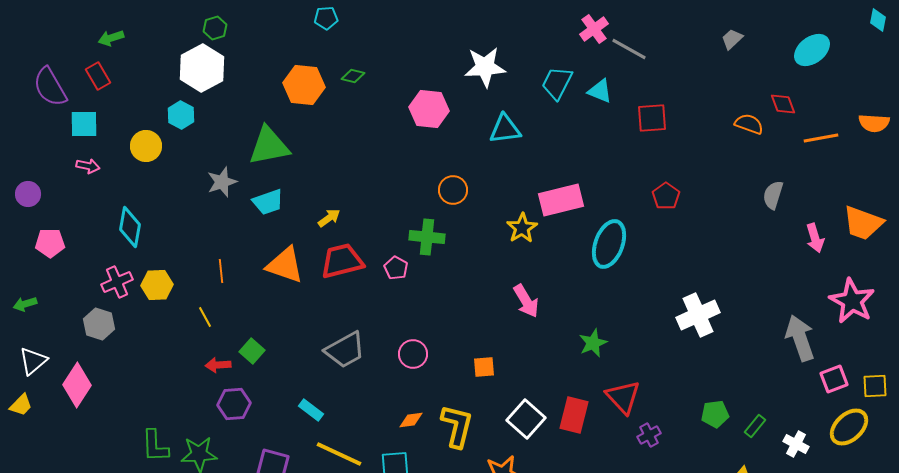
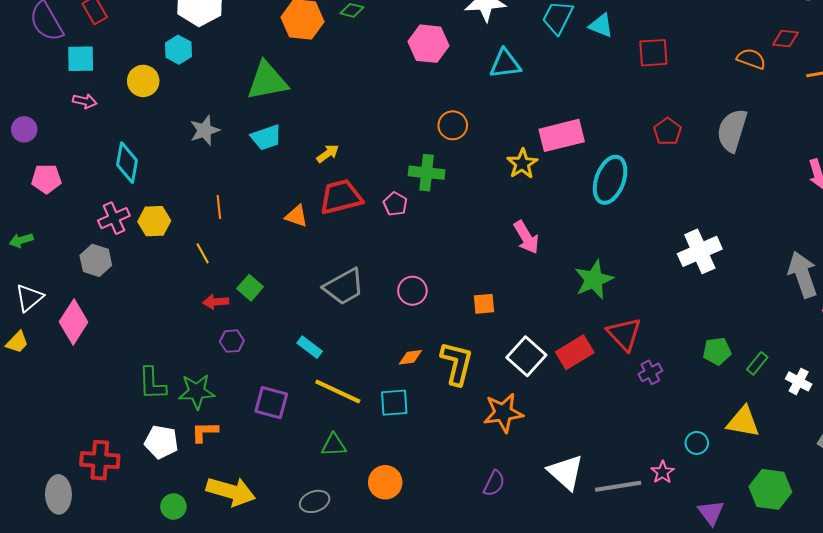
red diamond: (783, 104) -> (786, 39), turned -64
gray star: (222, 182) -> (205, 130), moved
gray semicircle: (773, 195) -> (732, 130), moved, size x1.5
orange triangle: (285, 265) -> (296, 216), moved, size x0.6
green star: (593, 343) -> (594, 280), size x1.4
purple hexagon: (234, 404) -> (232, 341), size x0.7
red rectangle: (574, 415) -> (575, 352), turned 45

